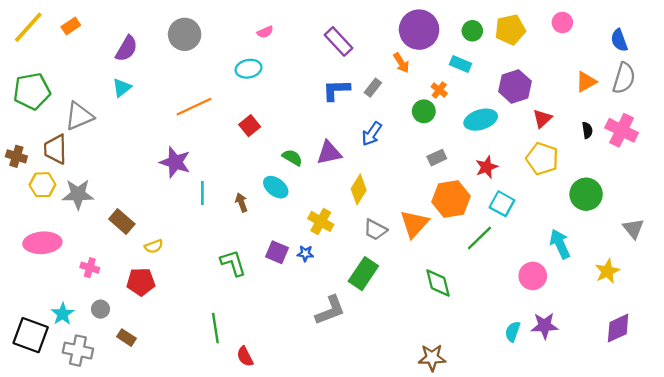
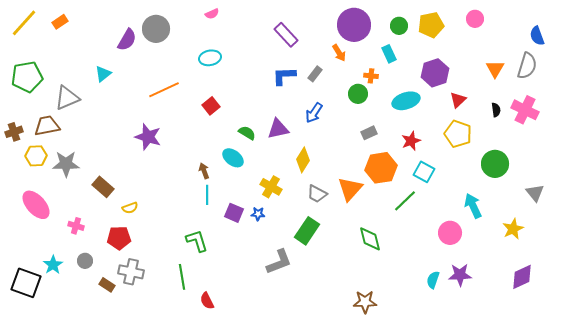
pink semicircle: (265, 32) -> (212, 14), moved
blue semicircle: (619, 40) -> (537, 36), moved
purple semicircle: (127, 49) -> (127, 40), moved
cyan rectangle: (460, 64) -> (389, 54), turned 42
orange triangle: (586, 82) -> (495, 69), turned -30
orange cross: (439, 90) -> (371, 76), turned -32
brown trapezoid: (55, 149) -> (47, 126), turned 80
brown cross: (16, 156) -> (14, 132), turned -36
cyan line: (202, 193) -> (207, 195), moved
pink ellipse: (42, 243) -> (36, 205), turned 52
green L-shape: (233, 263) -> (197, 241), moved
gray cross: (78, 351) -> (131, 272), moved

